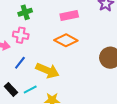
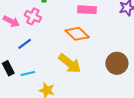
yellow arrow: (47, 71) -> (70, 63), moved

